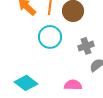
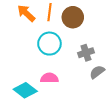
pink semicircle: (73, 85) -> (49, 78), moved

